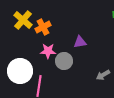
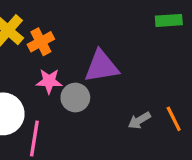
purple triangle: (80, 42) -> (102, 66), size x1.6

